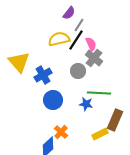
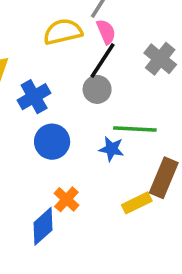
black line: (76, 40) -> (102, 61), moved
pink semicircle: (91, 44) -> (106, 32), moved
gray cross: (94, 58) -> (160, 59), moved

